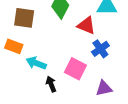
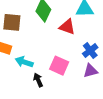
blue cross: (100, 49) -> (90, 51), moved
purple triangle: (104, 88) -> (90, 71), moved

